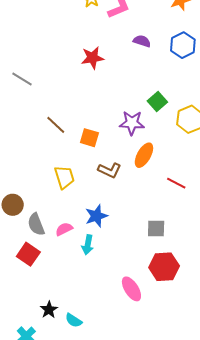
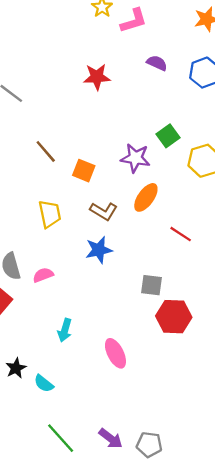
blue star: (96, 216) -> (99, 250), moved
cyan arrow: (88, 245) -> (65, 330), moved
red hexagon: (164, 267) -> (174, 317), moved

